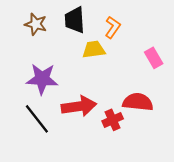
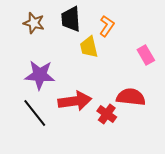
yellow trapezoid: (94, 49) -> (89, 47), turned -95
red cross: (113, 120) -> (107, 114), turned -30

